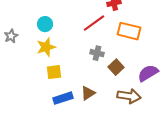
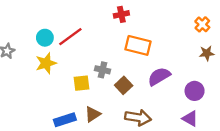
red line: (94, 23) -> (70, 37), moved
yellow square: (54, 72) -> (81, 83), moved
purple semicircle: (148, 73) -> (159, 76), moved

